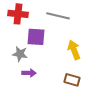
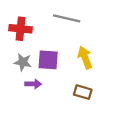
red cross: (18, 14) -> (21, 29), moved
purple square: (36, 37) -> (48, 60), moved

